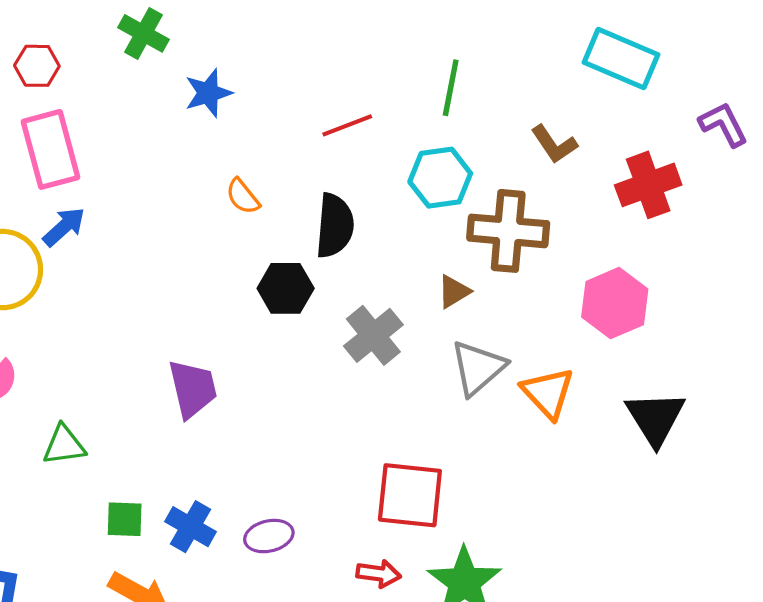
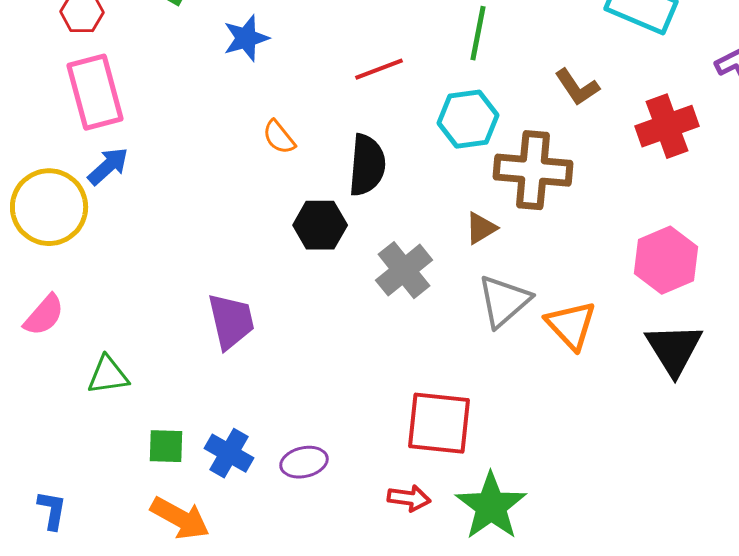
pink hexagon: (615, 303) -> (666, 260), moved

